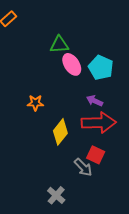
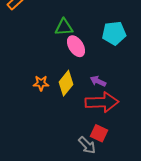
cyan pentagon: (101, 68) -> (114, 33), moved, turned -30
yellow diamond: (60, 132) -> (66, 83), moved

